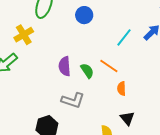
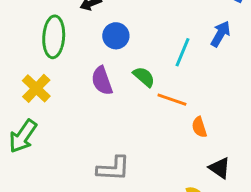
purple semicircle: (65, 66) -> (102, 81), moved
green semicircle: (87, 71) -> (144, 77), moved
gray L-shape: (73, 100) -> (113, 169), moved

